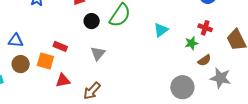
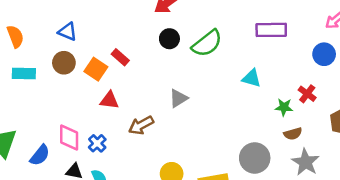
cyan triangle: (161, 30) -> (252, 78), turned 35
gray triangle: (98, 53) -> (178, 98), moved

